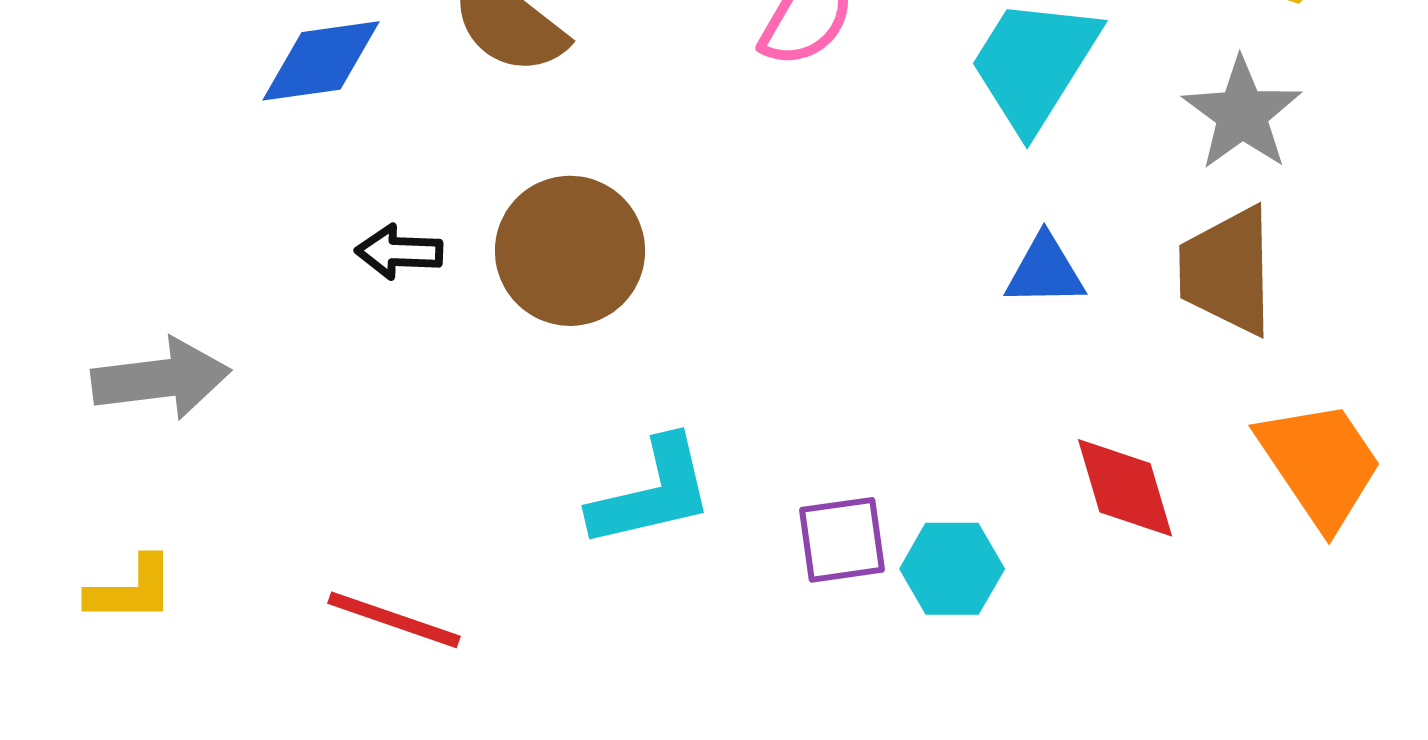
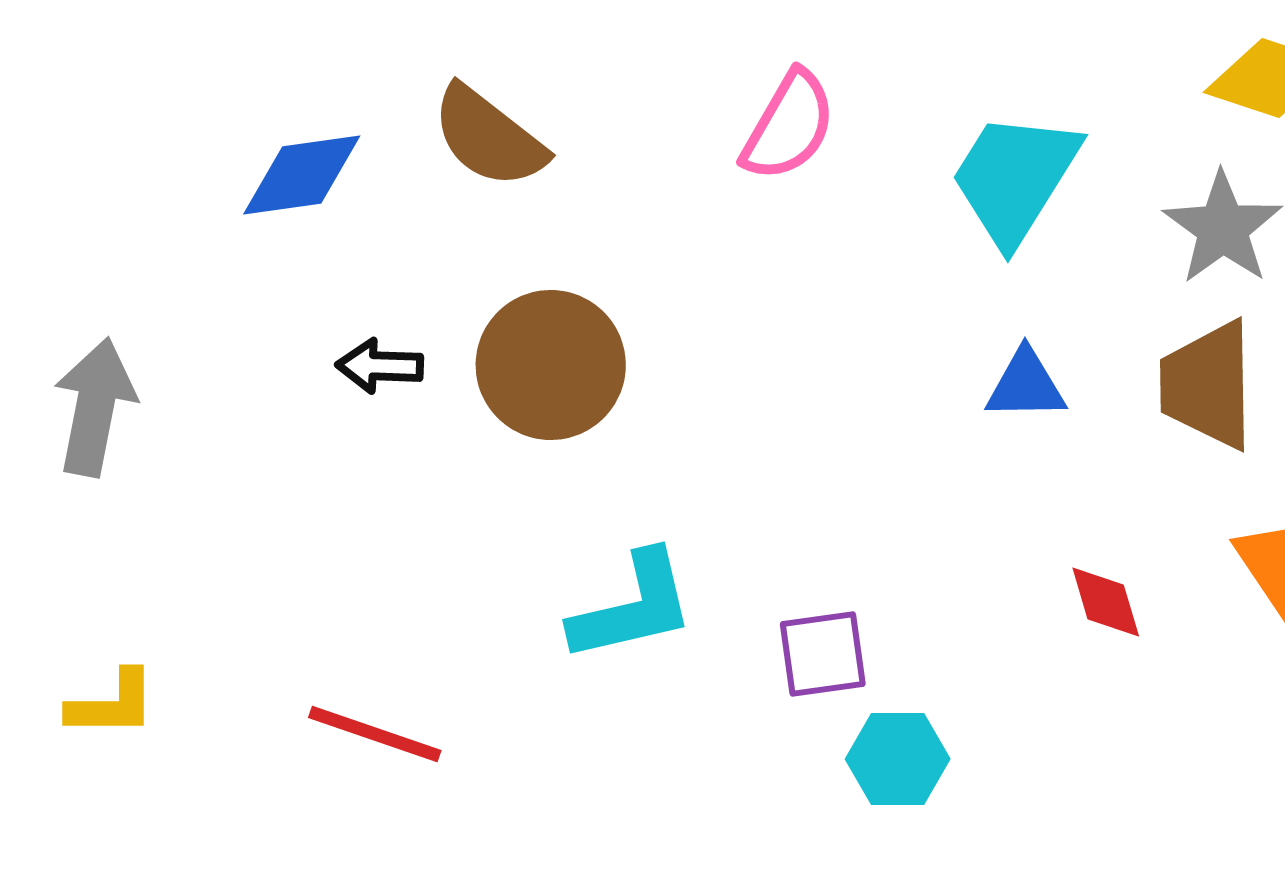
gray arrow: (161, 379) -> (95, 407), moved, turned -72
red diamond: (1125, 488) -> (1106, 602), size x0.7
cyan hexagon: (952, 569) -> (898, 759), moved

